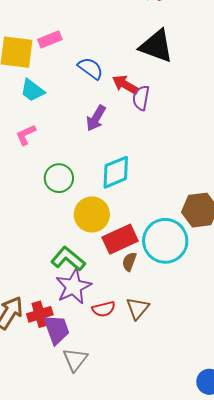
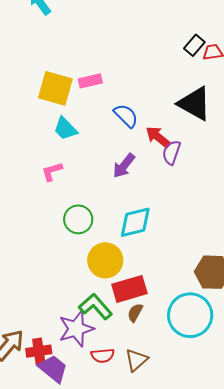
cyan circle: (165, 241) -> (190, 315), moved
green L-shape: (68, 259) -> (96, 307), moved
purple trapezoid: (57, 329) -> (53, 369), turned -40

